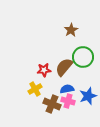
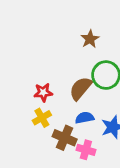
red star: (44, 70) -> (43, 92), moved
pink cross: (68, 101) -> (86, 150), moved

